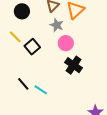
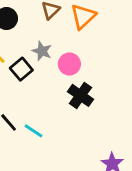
gray star: (57, 25) -> (42, 51), moved

